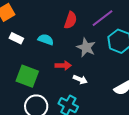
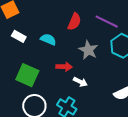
purple line: (103, 18) -> (107, 22), turned 60

